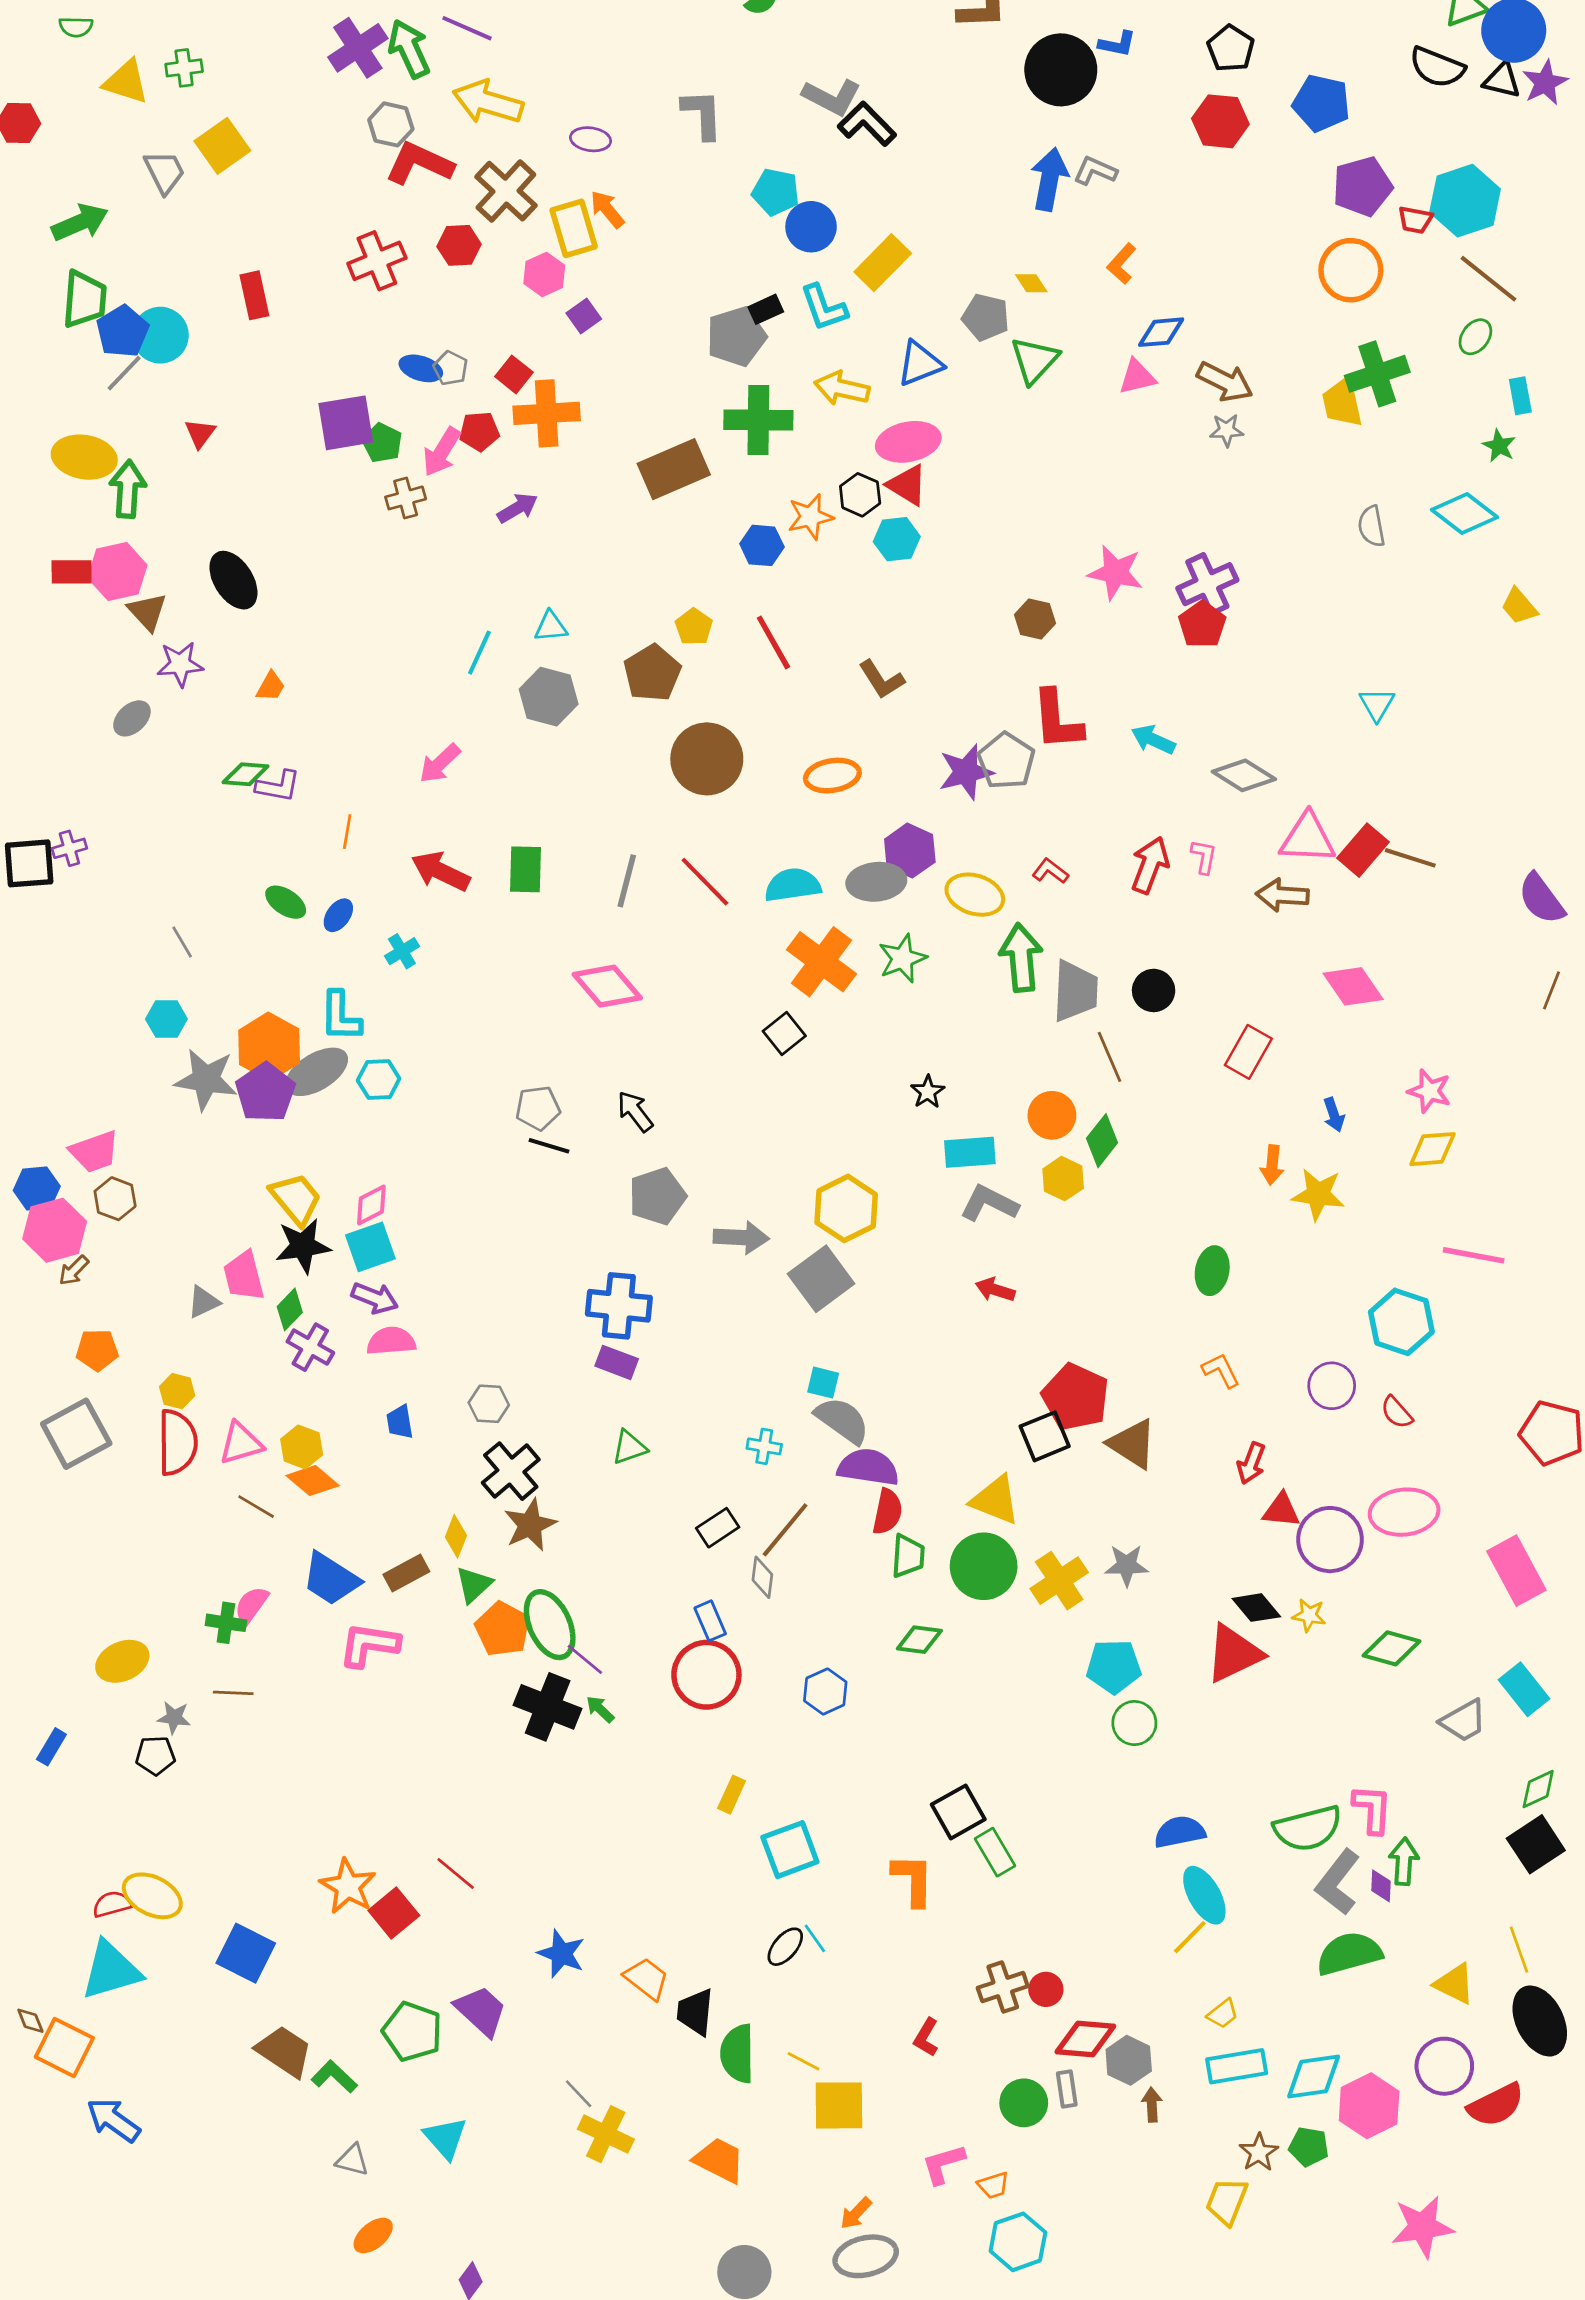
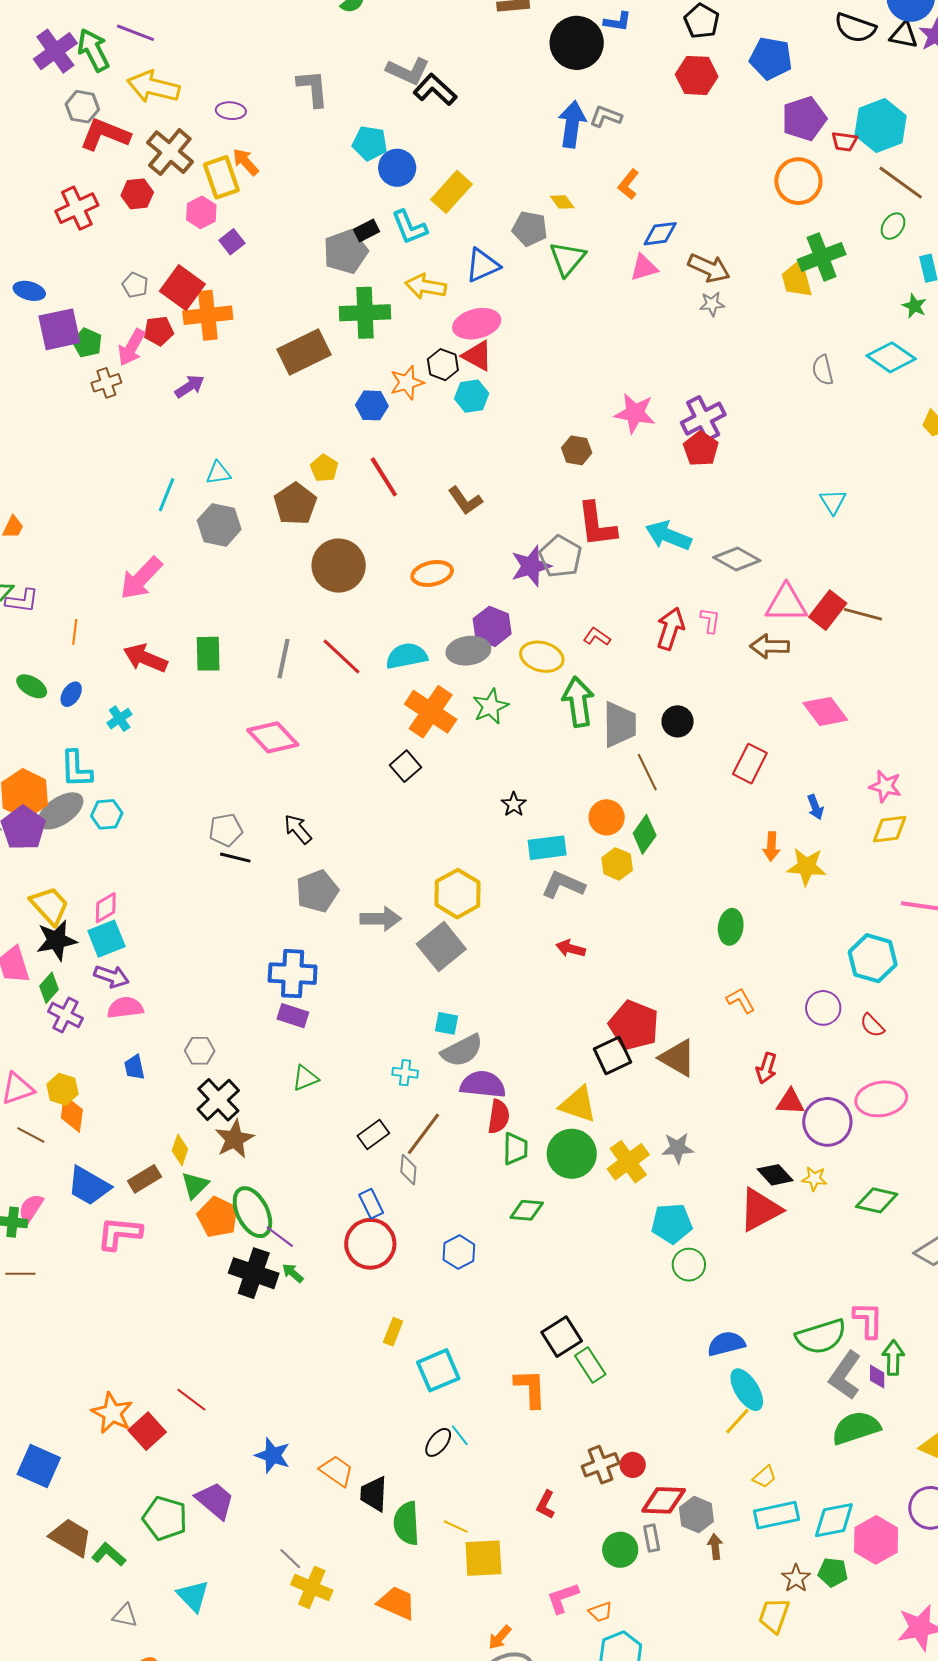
blue ellipse: (421, 368) -> (29, 291), moved
red square: (514, 374) -> (182, 288), size x1.6
cyan arrow: (1153, 740) -> (668, 536), size x1.4
pink arrow: (440, 763) -> (141, 578), size x1.4
gray semicircle: (842, 1420) -> (462, 1051), turned 120
orange diamond: (313, 1481) -> (72, 1114), turned 60

